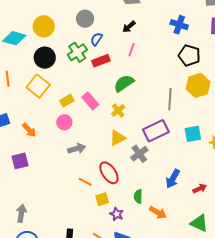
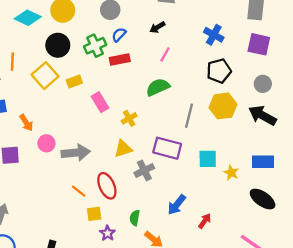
pink line: (132, 50) -> (165, 54), moved
black pentagon: (189, 55) -> (219, 71), turned 30
green semicircle: (124, 83) -> (158, 87), moved
yellow rectangle: (67, 101) -> (74, 82), moved
pink circle: (64, 122) -> (46, 143), moved
purple rectangle: (156, 131) -> (167, 148), turned 30
gray arrow: (77, 149) -> (76, 153), size x1.4
red arrow: (200, 188) -> (205, 221), turned -40

